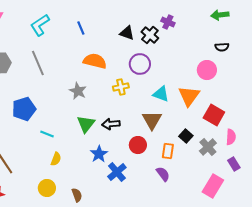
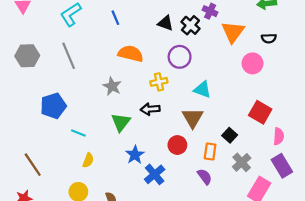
orange triangle: (189, 96) -> (233, 32), moved
black arrow: (111, 124) -> (150, 109), moved
gray cross: (208, 147) -> (242, 162), moved
purple rectangle: (234, 164) -> (282, 166), size x1.5

